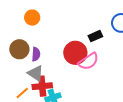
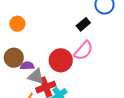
red circle: (75, 53) -> (61, 60), moved
purple semicircle: (36, 54) -> (27, 66), moved, turned -80

